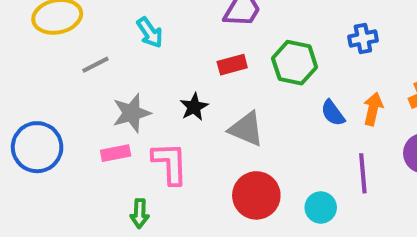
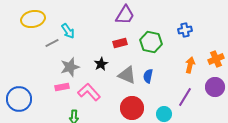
cyan arrow: (150, 32) -> (68, 31), moved
blue semicircle: (333, 113) -> (148, 76), moved, turned 48
blue circle: (37, 147) -> (19, 99), moved
pink L-shape: (170, 163) -> (89, 92), turned -40
purple line: (363, 173) -> (185, 97), turned 36

